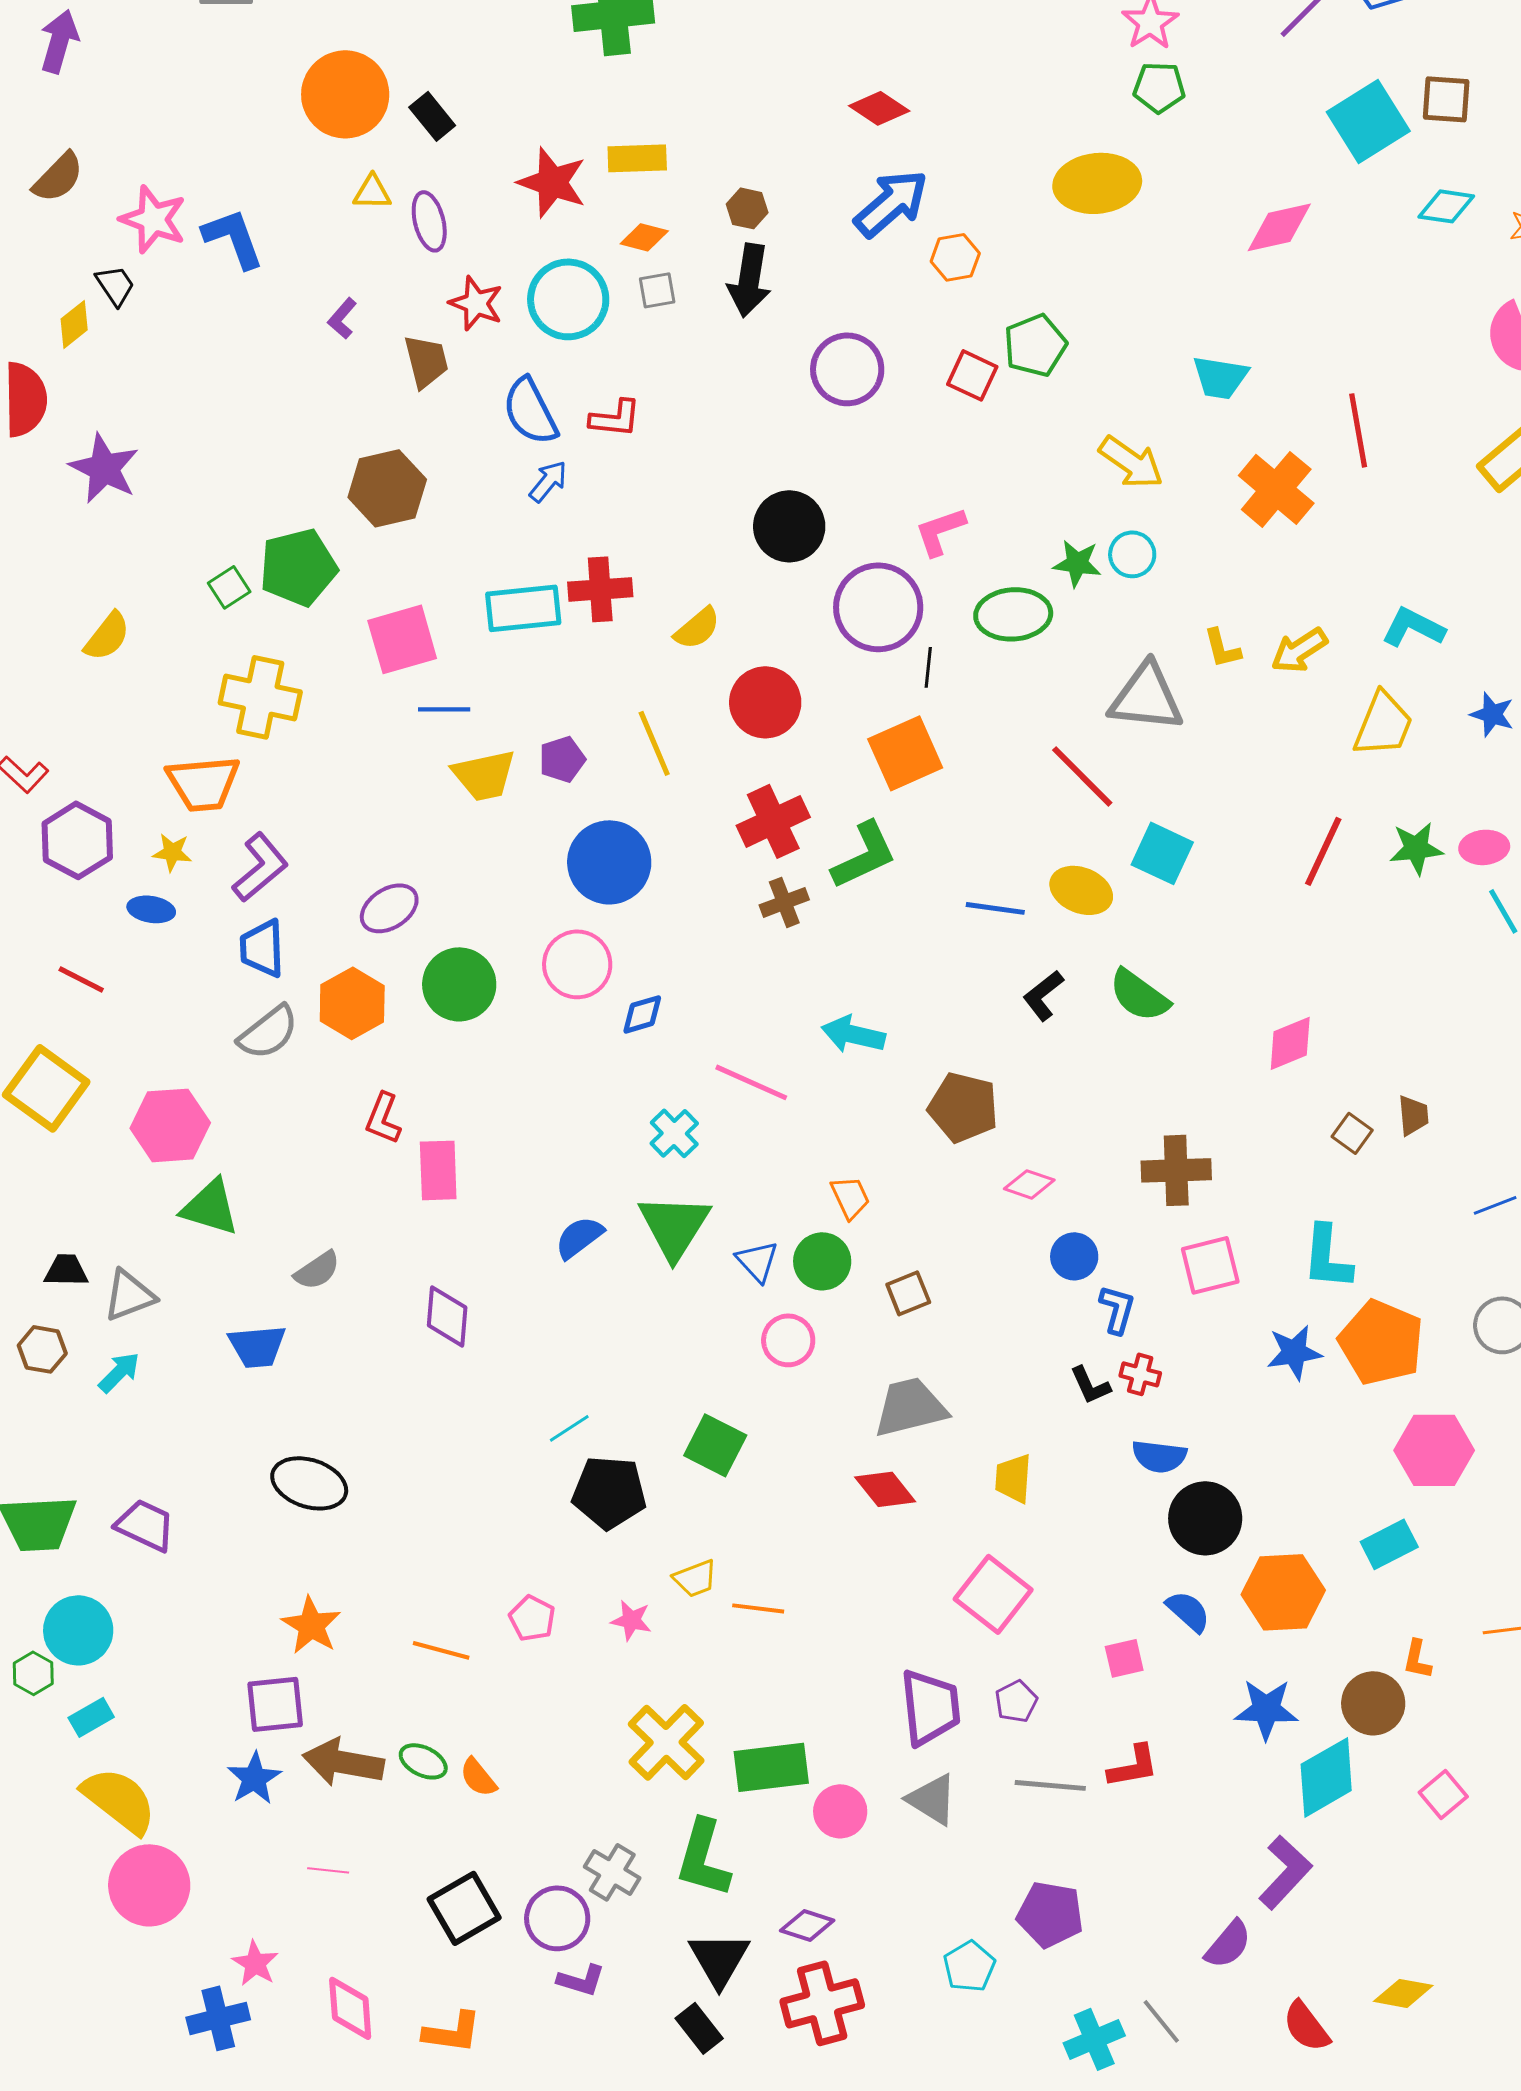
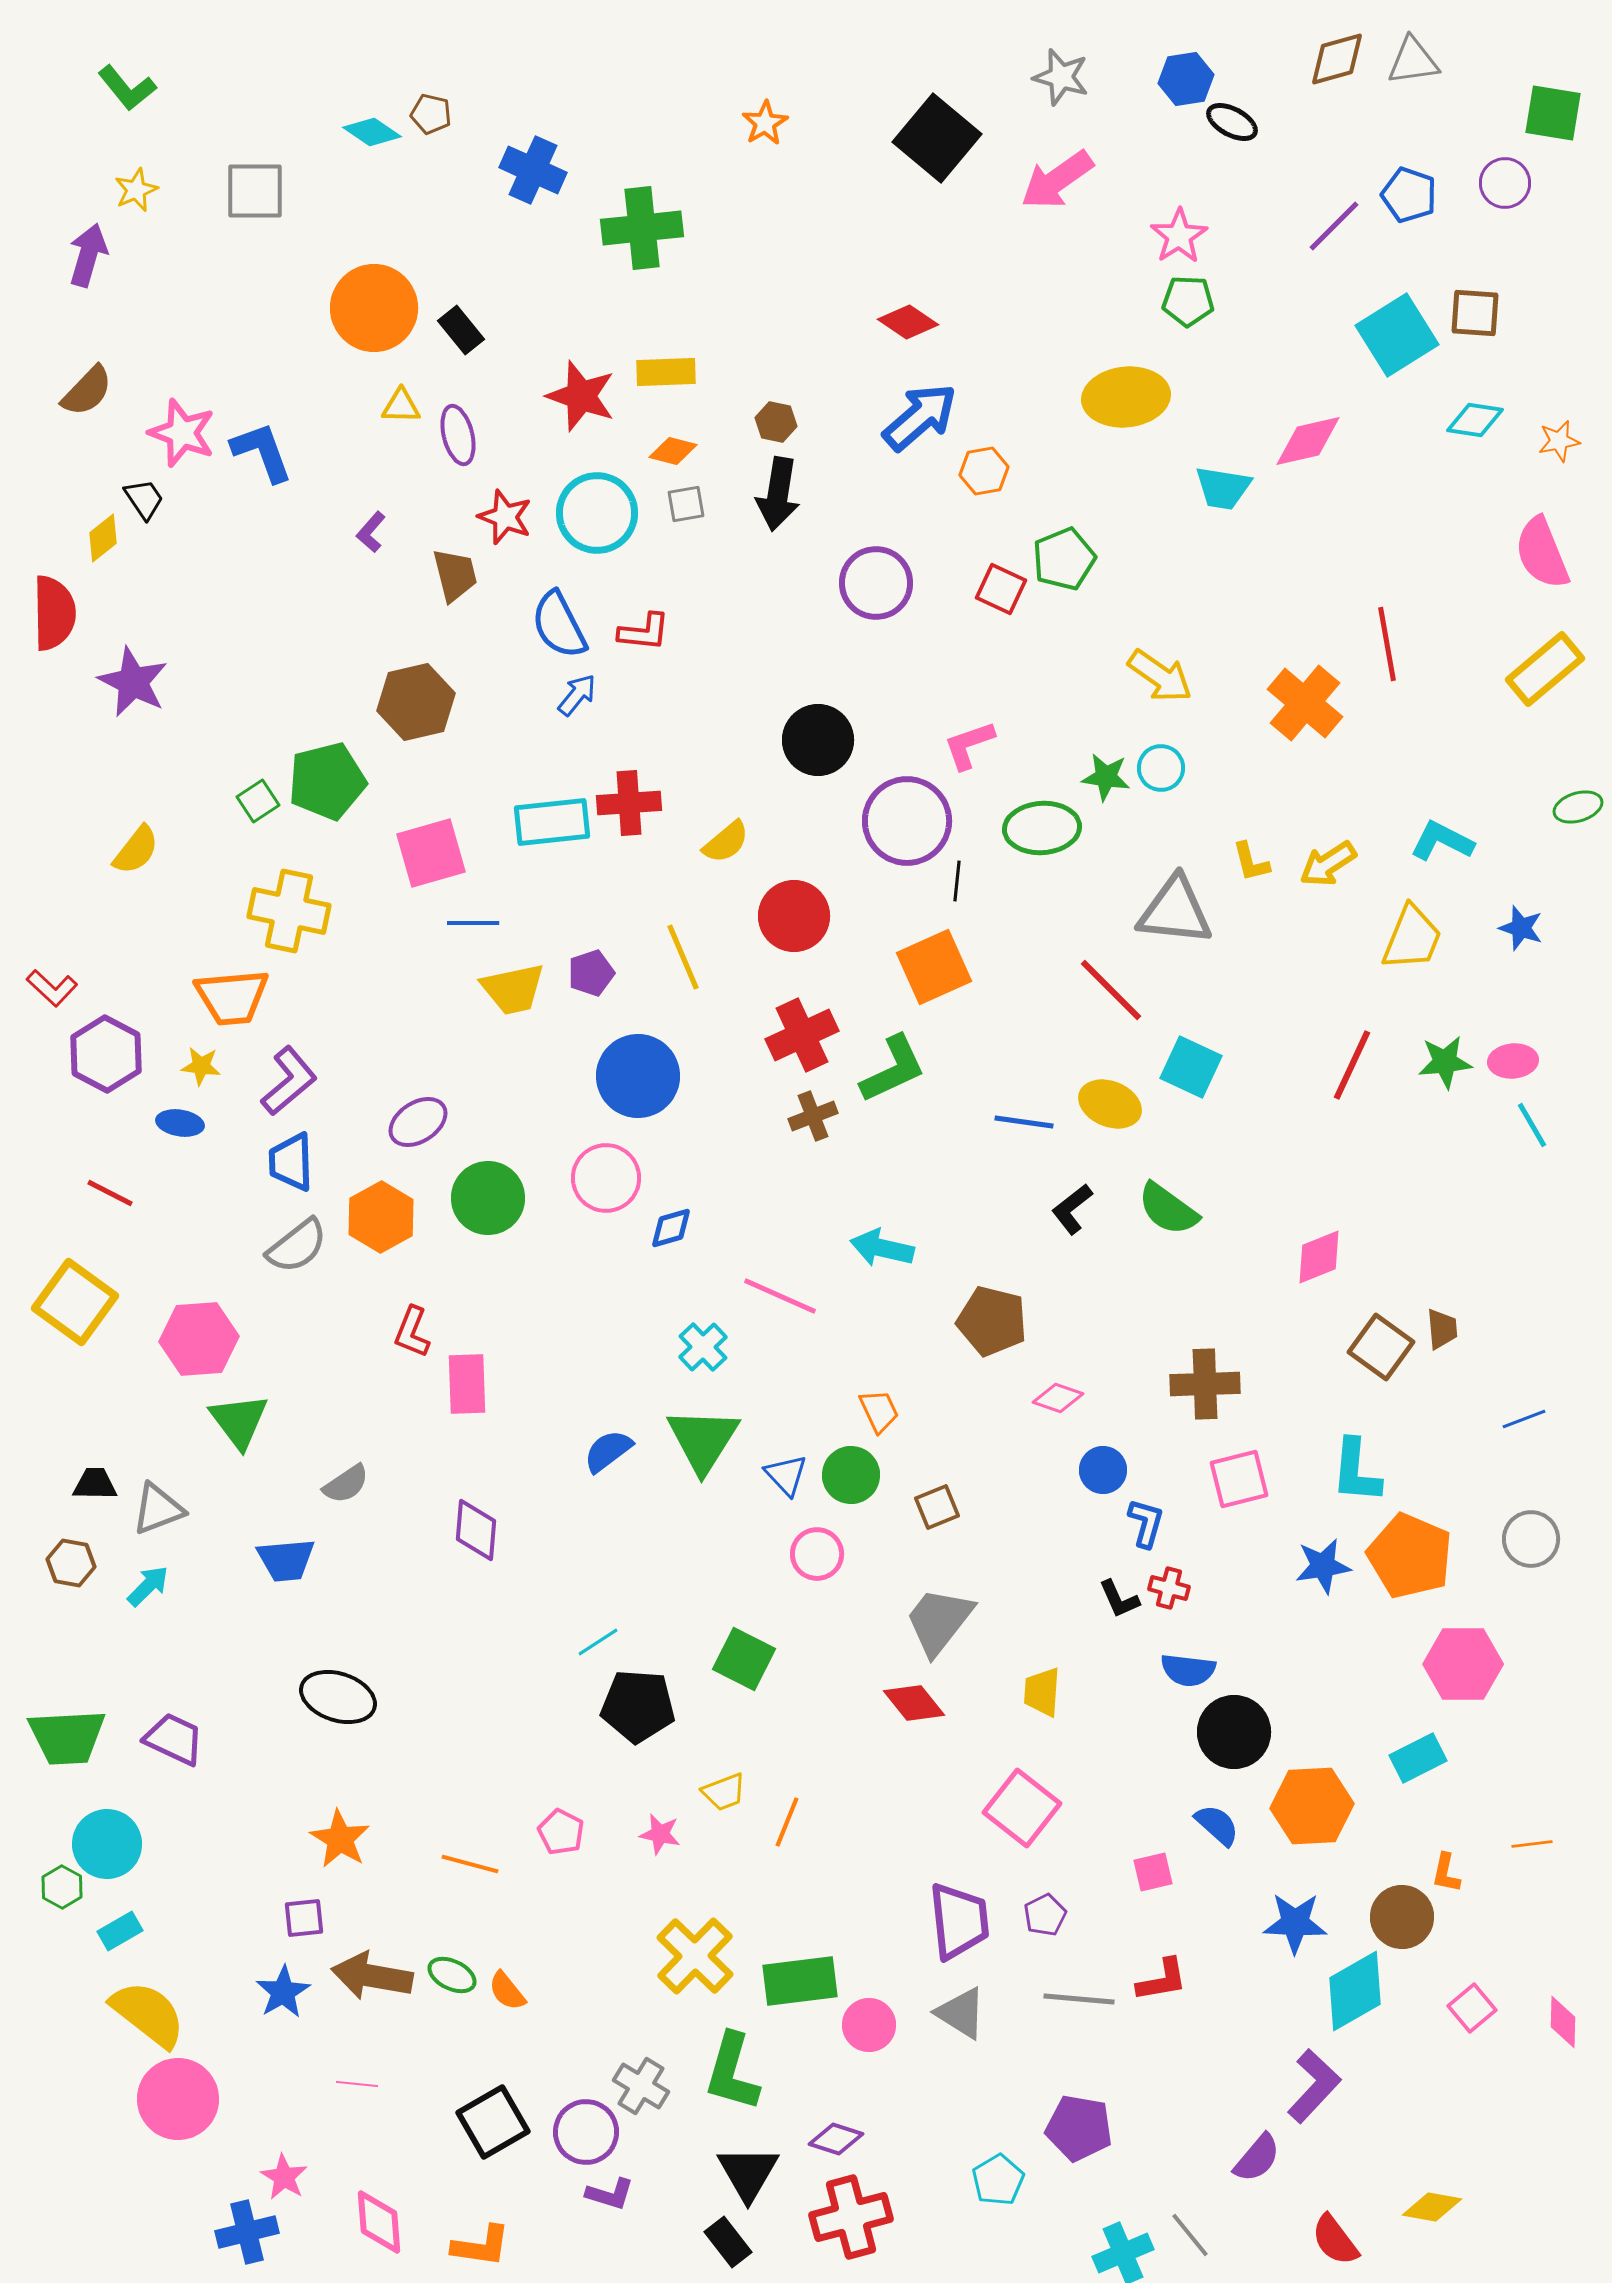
cyan trapezoid: (1220, 377) -> (1223, 488), moved
brown square: (1352, 1133) -> (1381, 1347), size x1.6
green triangle: (210, 1207) -> (239, 1421), turned 36
gray trapezoid: (910, 1407) -> (939, 1621), turned -38
orange line: (758, 1608) -> (787, 1822), turned -75
purple square: (275, 1704) -> (304, 1918), size x0.7

